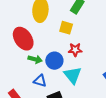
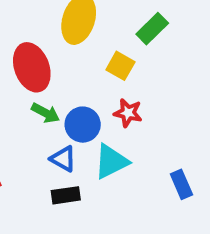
cyan triangle: (73, 75) -> (111, 161), turned 30
blue triangle: (40, 81) -> (63, 159), moved

